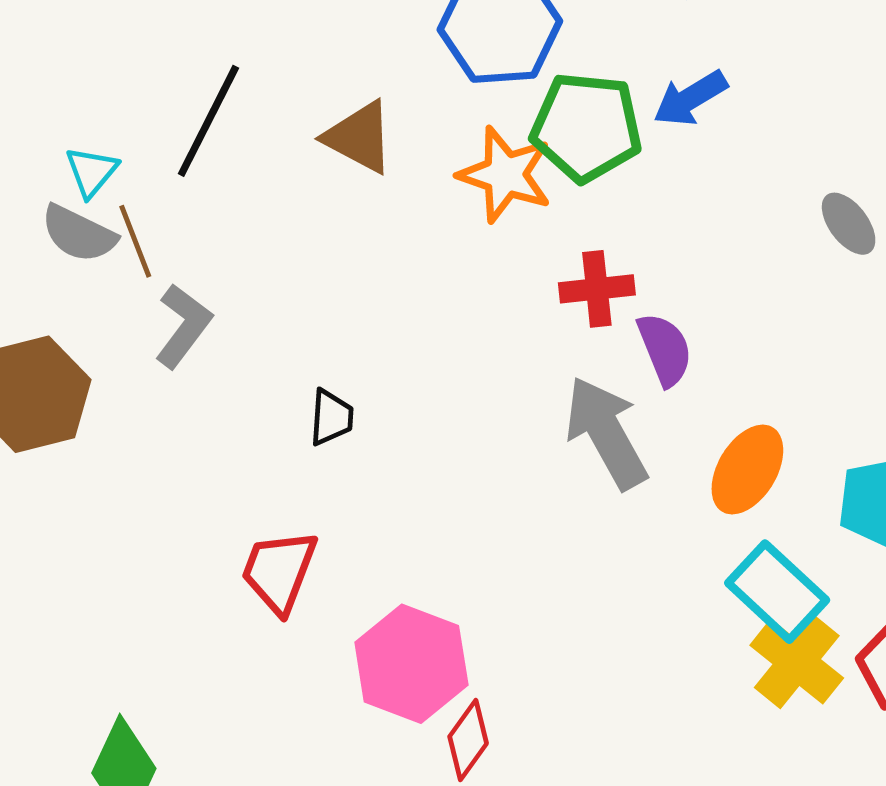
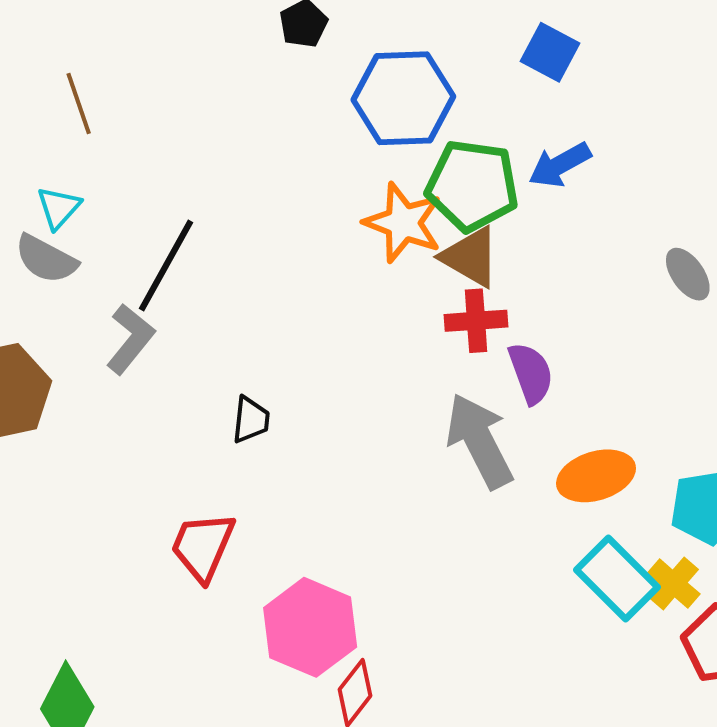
black line: (208, 121) -> (166, 266), moved
brown triangle: (359, 137) -> (470, 257), moved
brown line: (135, 241) -> (79, 104), moved
orange ellipse: (747, 470) -> (596, 476), turned 40
yellow cross: (797, 662) -> (674, 584), moved, size x0.7

